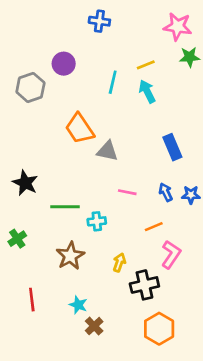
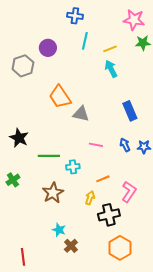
cyan line: (113, 82) -> (85, 41), moved
orange line: (154, 227) -> (103, 179), moved
red line: (32, 300) -> (23, 257), moved

